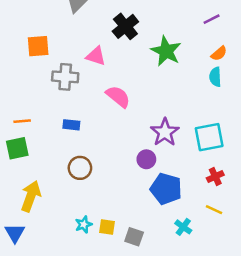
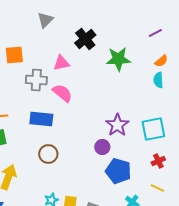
green star: (166, 51) -> (118, 59), turned -30
pink triangle: (96, 56) -> (61, 63), turned -30
pink semicircle: (118, 97) -> (62, 93), moved
blue rectangle: (71, 125) -> (41, 119), size x1.6

